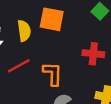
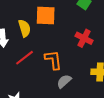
red cross: (93, 54) -> (84, 38), turned 30

